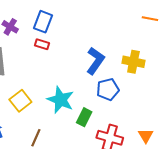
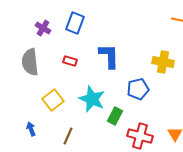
red rectangle: (42, 44) -> (70, 61), moved
blue L-shape: (95, 61) -> (109, 56), moved, turned -36

